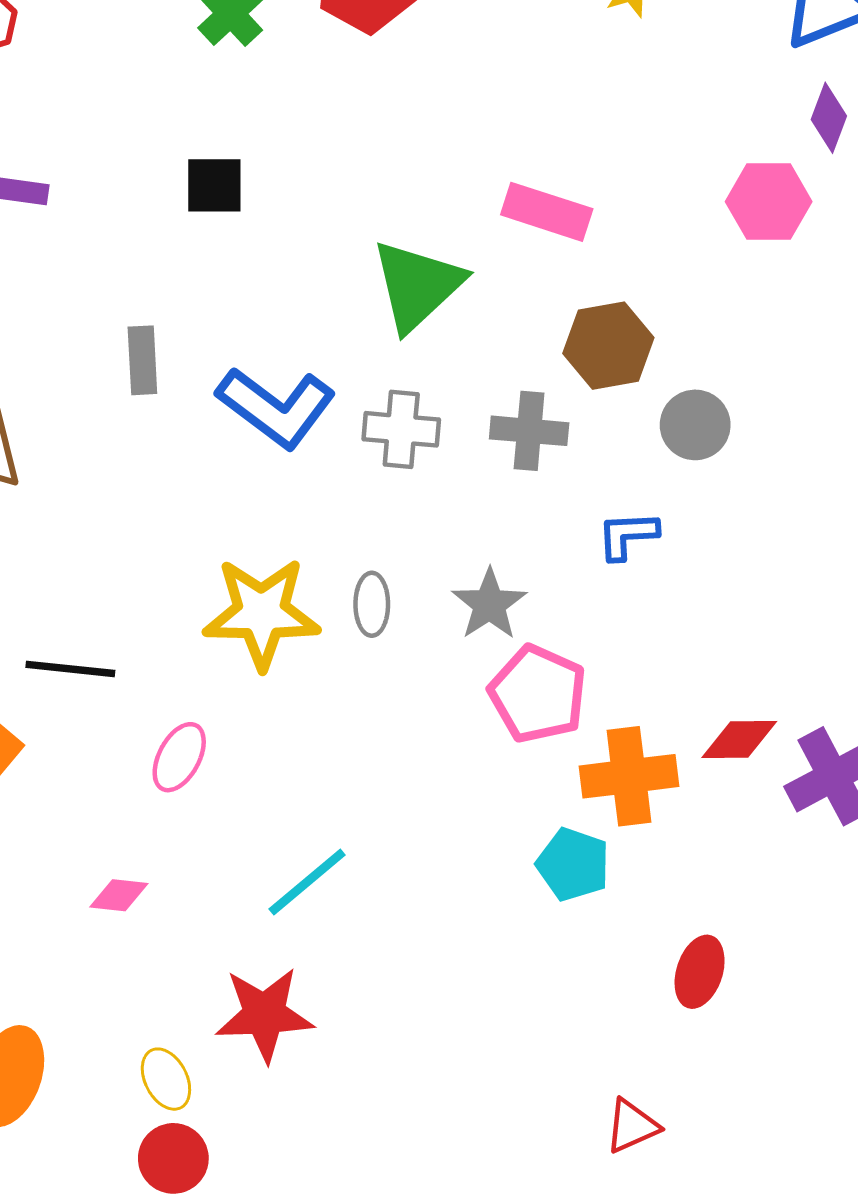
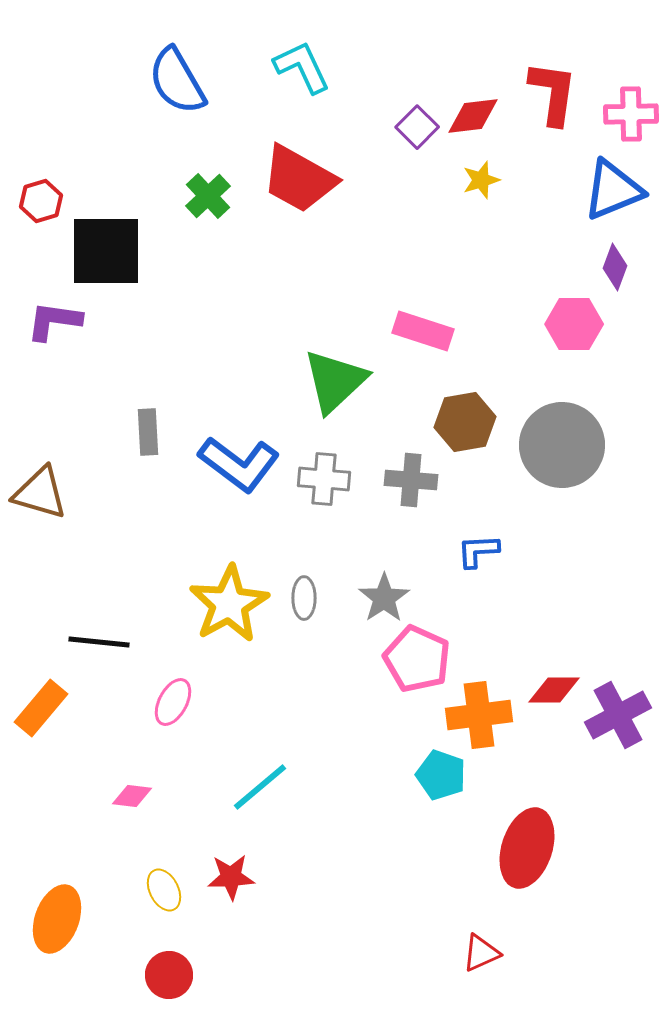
black square: (214, 185) -> (106, 251), moved, size x1.8
gray circle: (695, 425) -> (562, 445), moved, size x1.8
yellow star: (262, 613) -> (229, 604), turned -30
red ellipse: (700, 972) -> (527, 848), size x1.6
red star: (264, 1014) -> (231, 877), size x0.7
yellow ellipse: (166, 1079) -> (164, 890), moved

